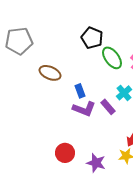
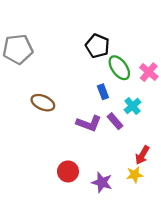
brown ellipse: (50, 73) -> (43, 103), moved
blue rectangle: (80, 91) -> (103, 92), moved

